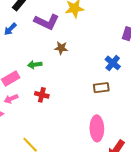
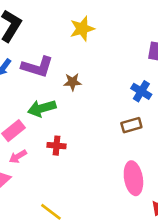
purple L-shape: (47, 22) -> (37, 67), moved
green arrow: (35, 65) -> (42, 108), size x1.5

